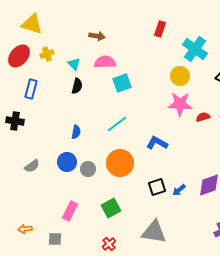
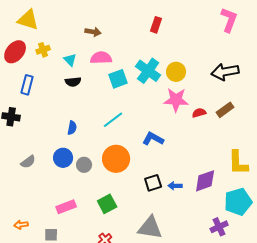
cyan cross: (195, 49) -> (148, 71), moved
black semicircle: (77, 86) -> (73, 82), turned 70
blue arrow: (179, 190) -> (175, 186), turned 40
pink rectangle: (70, 211) -> (66, 207), turned 42

